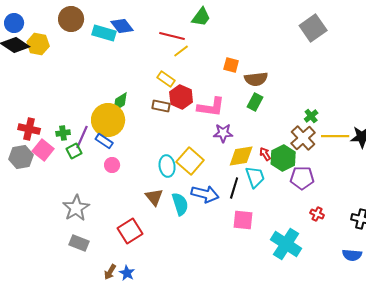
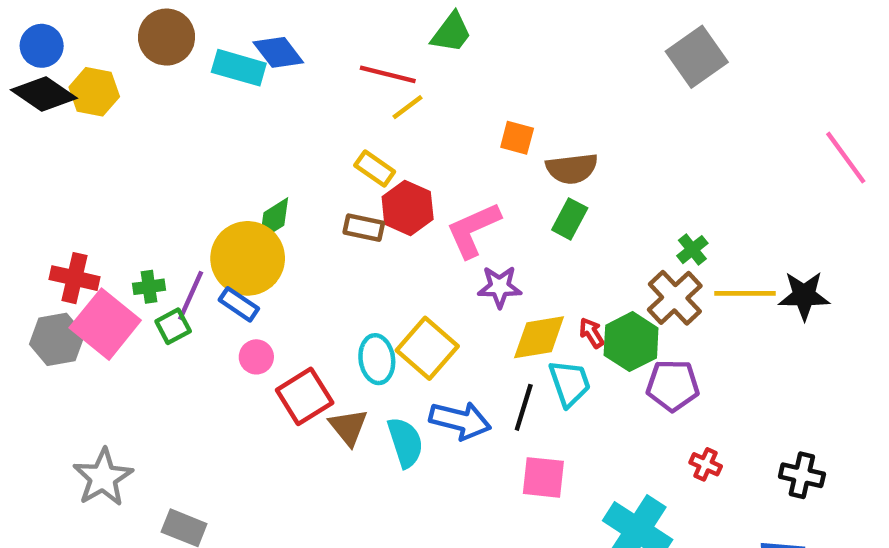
pink L-shape: (211, 107) -> (473, 230), turned 148
pink square: (43, 150) -> (105, 324), size x1.4
gray star: (76, 208) -> (103, 477), moved
red square: (130, 231) -> (305, 396), moved

